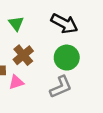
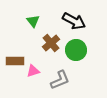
brown cross: (23, 55) -> (51, 43), moved
gray L-shape: (61, 87) -> (60, 80), moved

